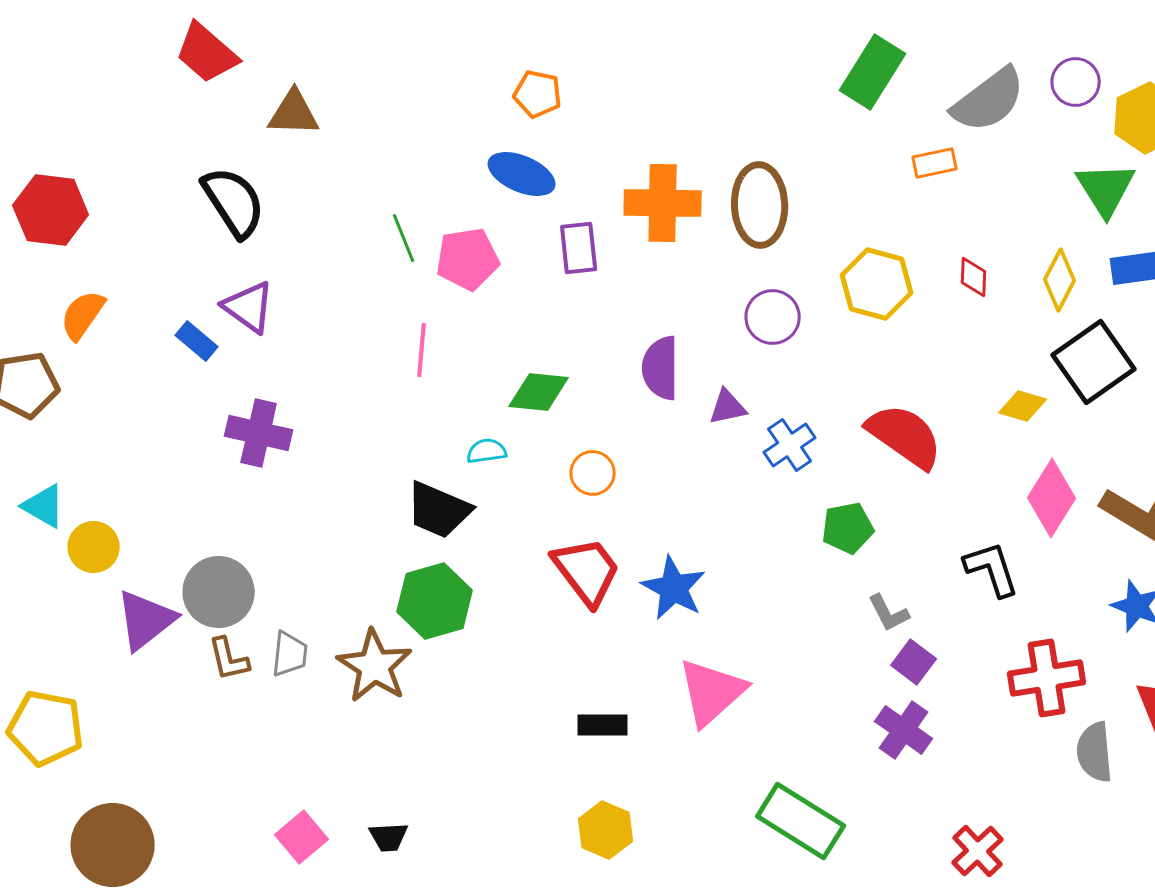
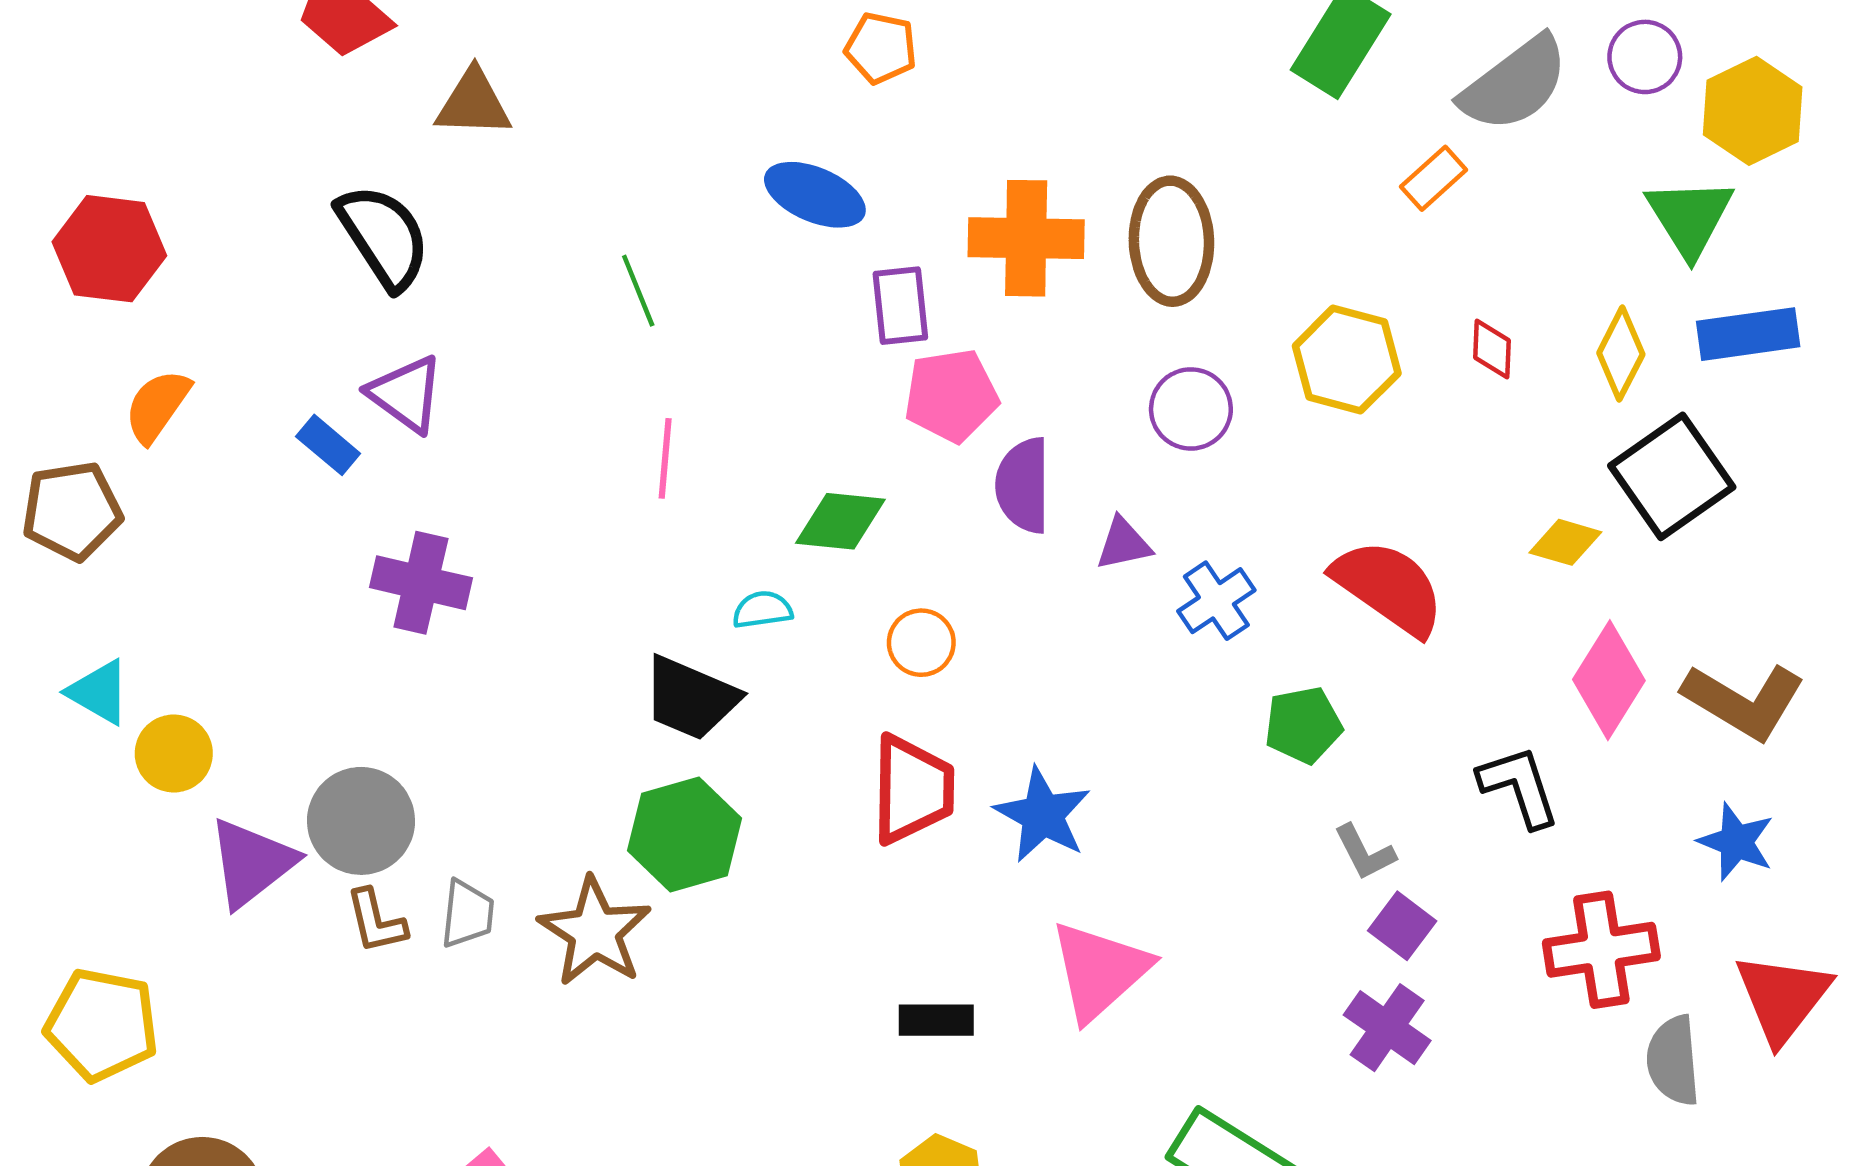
orange pentagon: (538, 94) -> (881, 48), moved
orange rectangle: (935, 163) -> (1434, 178), turned -30
pink pentagon: (468, 259) -> (951, 395), moved
red trapezoid: (587, 571) -> (912, 789), turned 38

